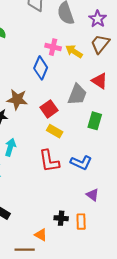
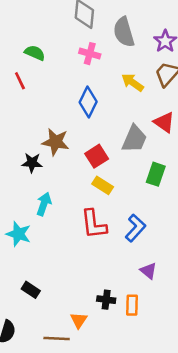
pink cross: (53, 47) -> (90, 54), moved
blue L-shape: (81, 163) -> (135, 228), turned -75
orange triangle: (41, 235) -> (79, 320), turned 32

